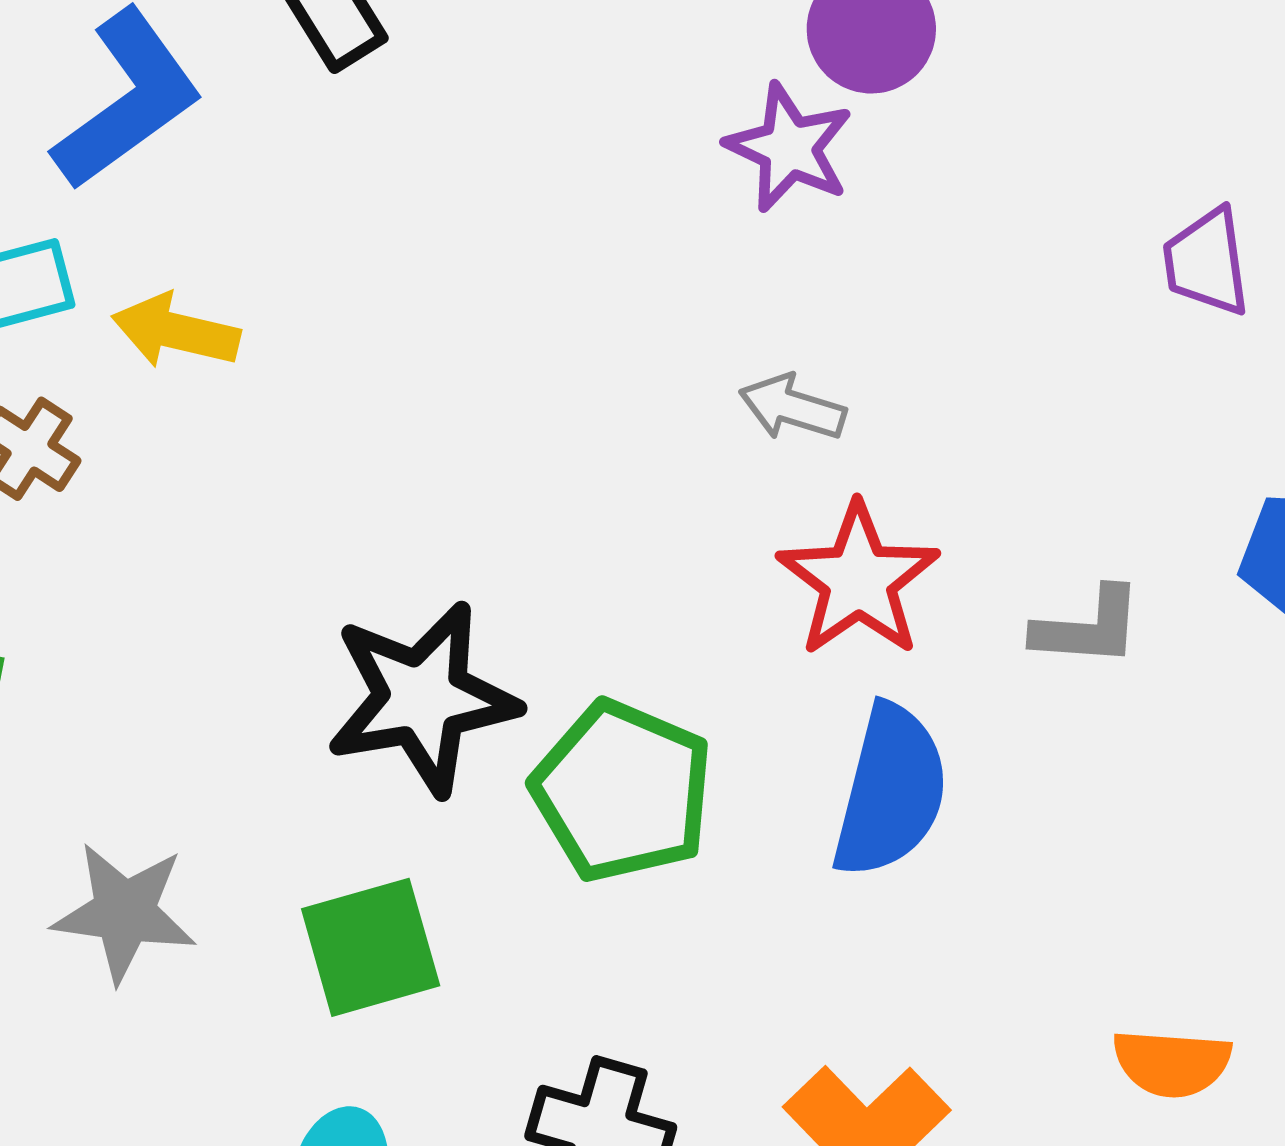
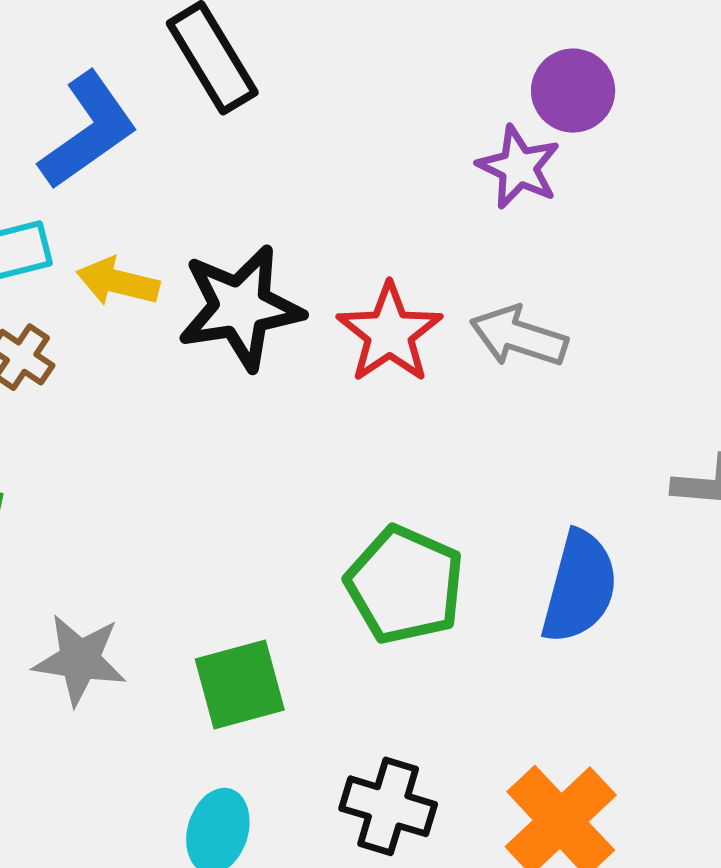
gray arrow: (792, 408) -> (519, 336), size x1.4
red star: (858, 580) -> (389, 333), moved
black star: (422, 698) -> (240, 308), moved

